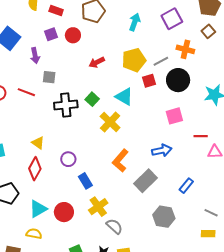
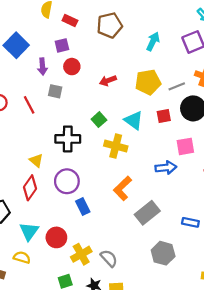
red circle: (73, 35) -> (72, 67), moved
red square: (149, 81) -> (164, 116), moved
red line: (26, 92) -> (29, 105), turned 36
black cross: (66, 105) -> (68, 139), moved
yellow cross: (110, 122) -> (116, 146), turned -35
blue arrow: (162, 150) -> (166, 168), moved
purple circle: (68, 159) -> (67, 181), size x1.5
blue rectangle: (186, 186) -> (190, 222), turned 56
yellow cross: (98, 207) -> (81, 254), moved
cyan triangle: (38, 209) -> (29, 231), turned -30

